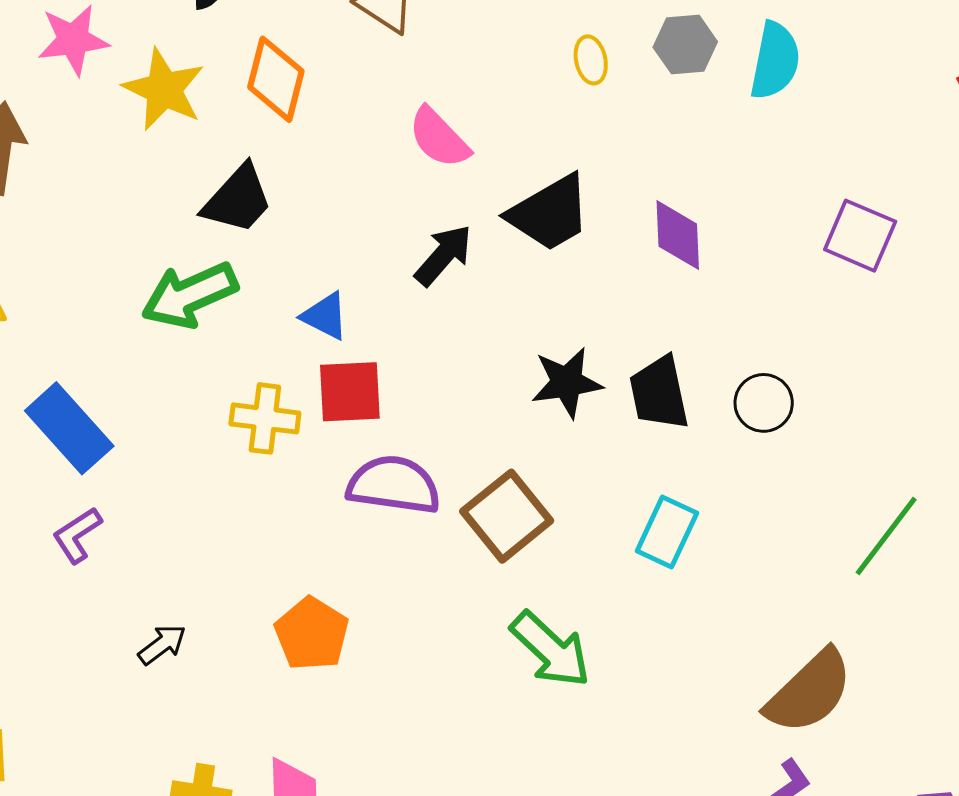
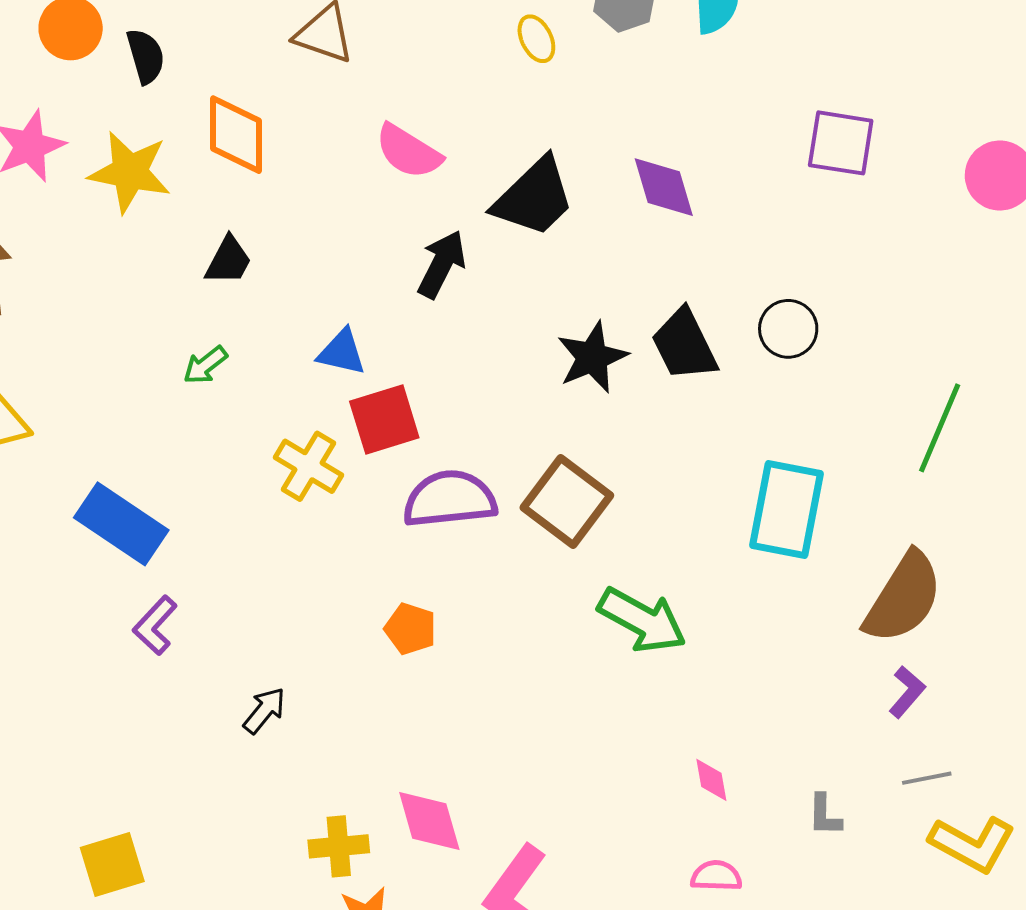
black trapezoid: (238, 199) -> (228, 261), size x0.7
green arrow: (190, 295) -> (205, 365), size x0.5
yellow cross: (265, 418) -> (309, 466), turned 38
cyan rectangle: (667, 532) -> (787, 509), moved, size x1.4
orange pentagon: (312, 634) -> (410, 629), moved, size x0.7

